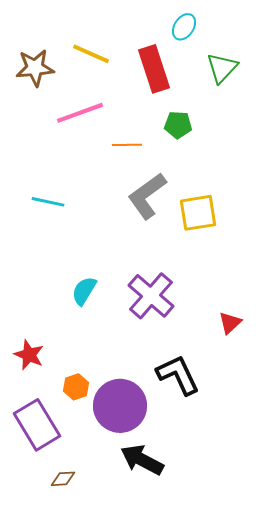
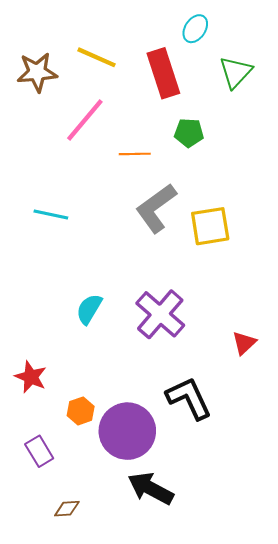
pink line: (80, 113) -> (85, 120), turned -30
purple rectangle: (37, 425) -> (39, 451), size x0.6

